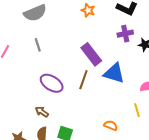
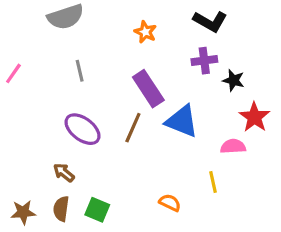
orange star: (88, 10) -> (145, 32), moved
gray line: (38, 45) -> (80, 71), moved

